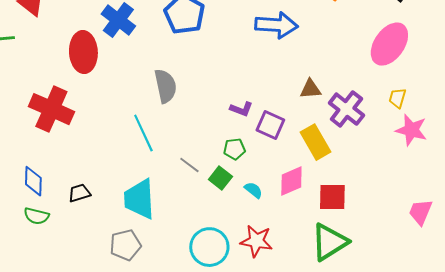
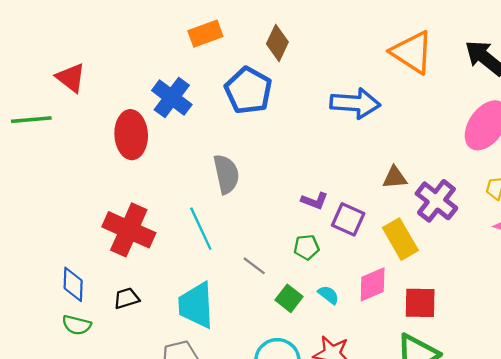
red cross: (51, 109) -> (129, 230), moved
green square: (220, 178) -> (289, 298), moved

